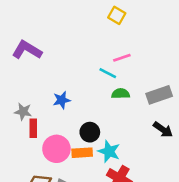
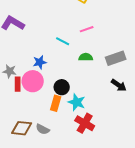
cyan line: (108, 73) -> (63, 41), moved
pink circle: (56, 149) -> (33, 81), moved
orange rectangle: (82, 153) -> (56, 103), turned -70

